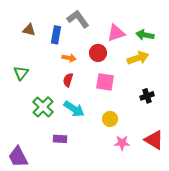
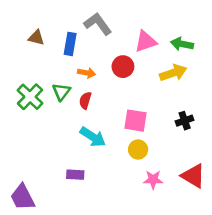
green triangle: (21, 73) -> (61, 92), moved
pink square: (105, 82) -> (136, 121), moved
green cross: (43, 107) -> (30, 97), moved

